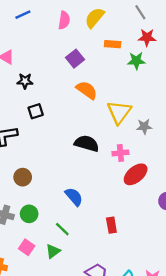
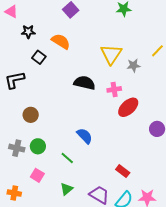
orange semicircle: (87, 90) -> (61, 41), moved
black square: (36, 111) -> (39, 57), turned -32
blue semicircle: (74, 197) -> (85, 136), moved
red rectangle: (111, 225) -> (123, 171), moved, turned -40
green triangle: (53, 251) -> (67, 189), moved

